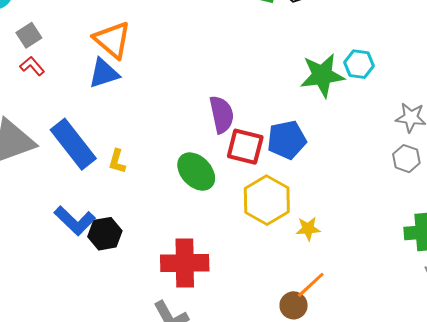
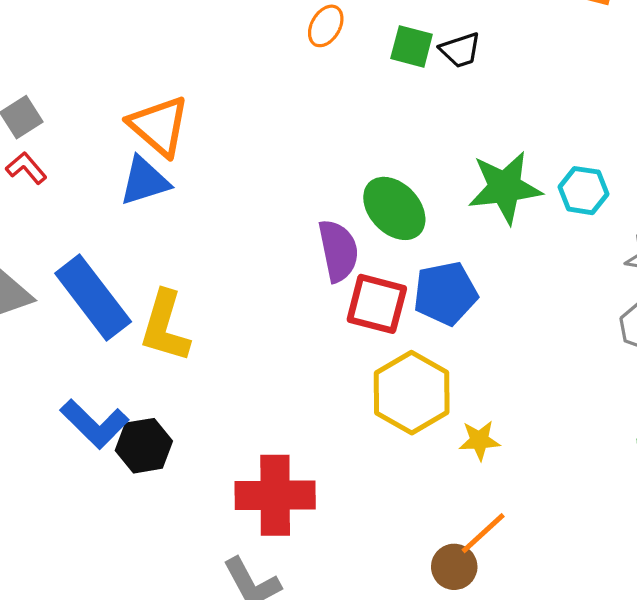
cyan hexagon: (359, 64) -> (583, 191), moved
yellow L-shape: (117, 161) -> (165, 326), size x1.8
green ellipse: (196, 172) -> (394, 208), moved

